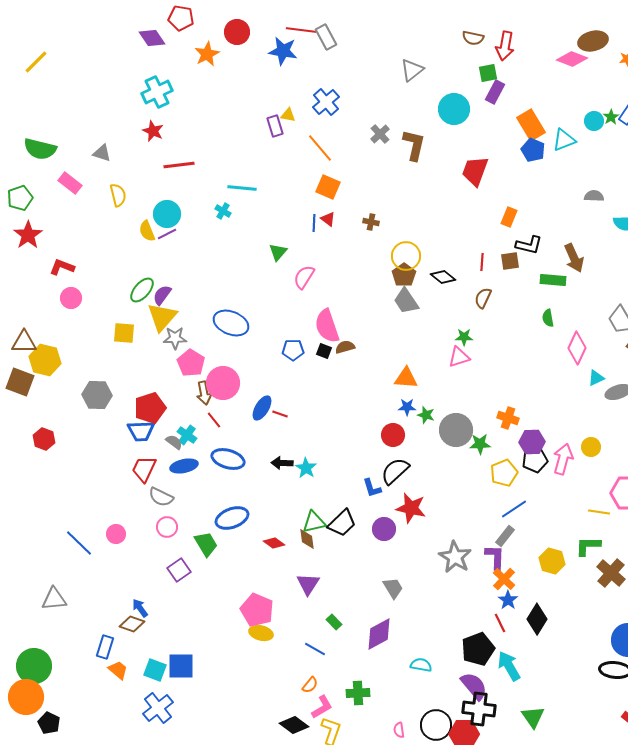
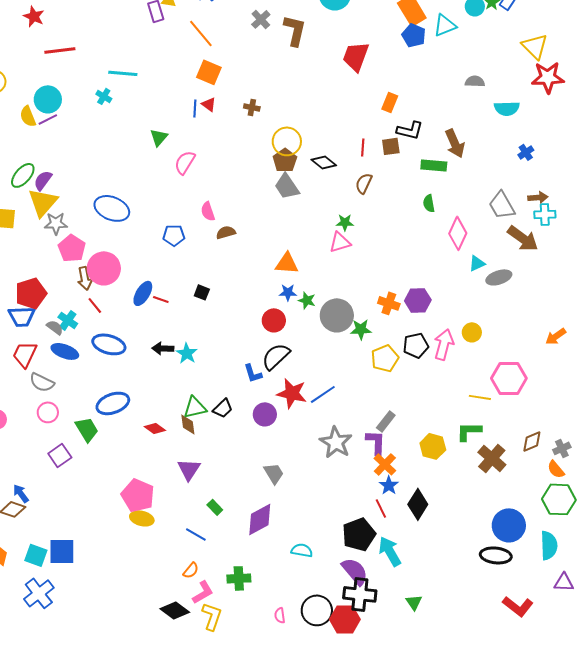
pink semicircle: (327, 326) -> (208, 211), size x0.6
black square: (324, 351) -> (202, 292), moved
purple hexagon: (532, 442) -> (418, 300), moved
blue ellipse: (184, 466) -> (65, 351), turned 32
blue line: (514, 509) -> (323, 394), moved
black trapezoid: (342, 523) -> (223, 408), size x0.7
green triangle: (533, 717) -> (414, 602), size x0.7

